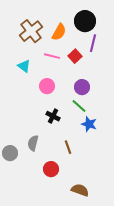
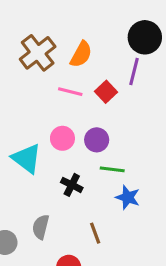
black circle: (85, 21) -> (145, 37), moved
cyan triangle: (24, 66) -> (27, 159), moved, size x1.5
purple circle: (82, 87) -> (97, 140), moved
green line: (79, 106) -> (112, 169), turned -35

